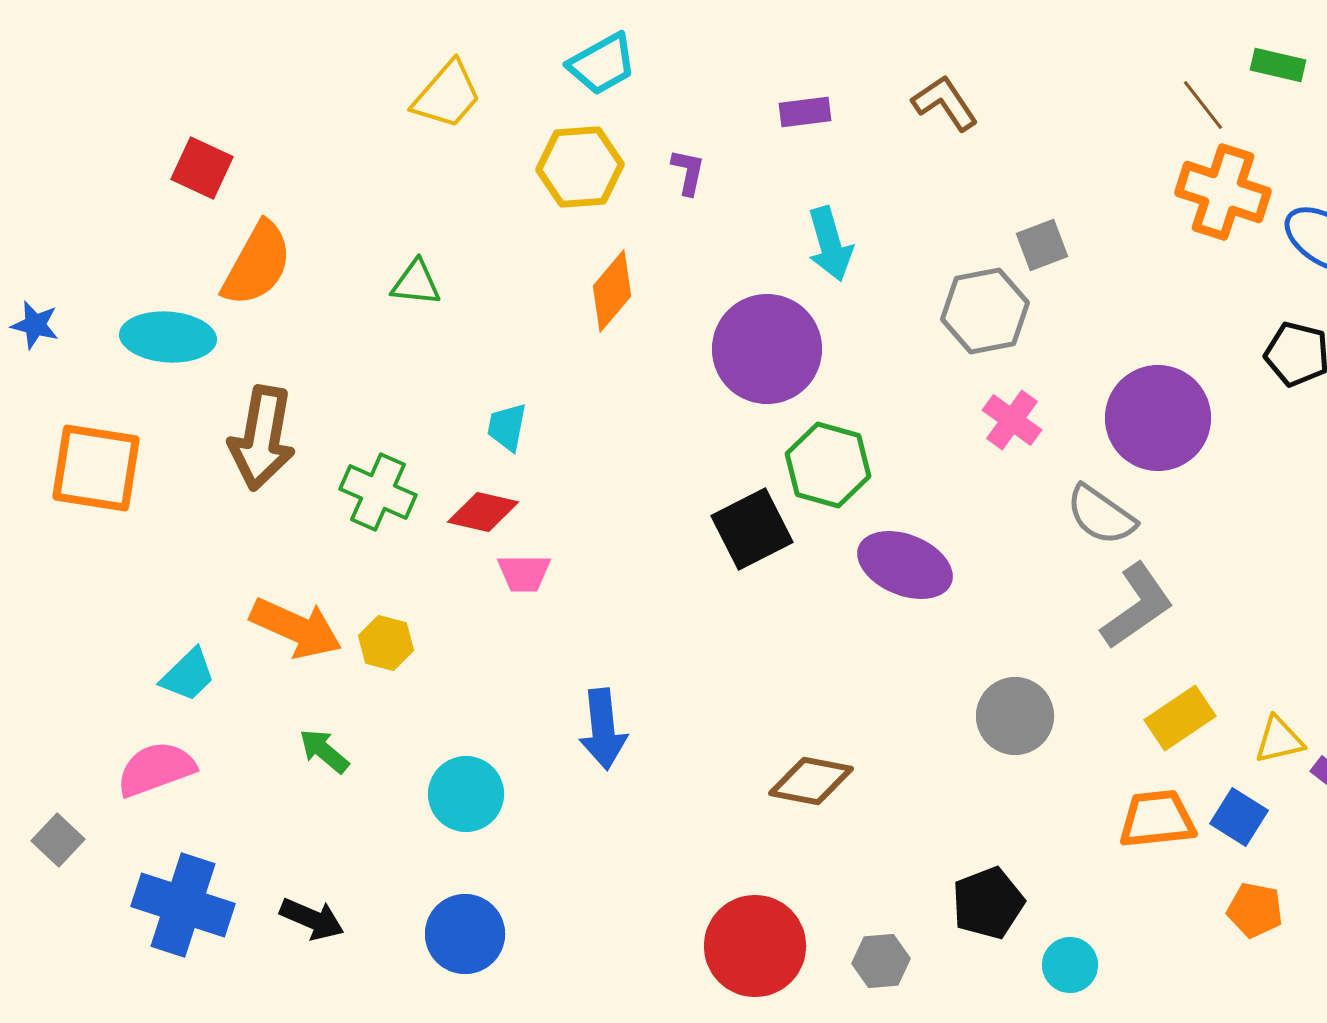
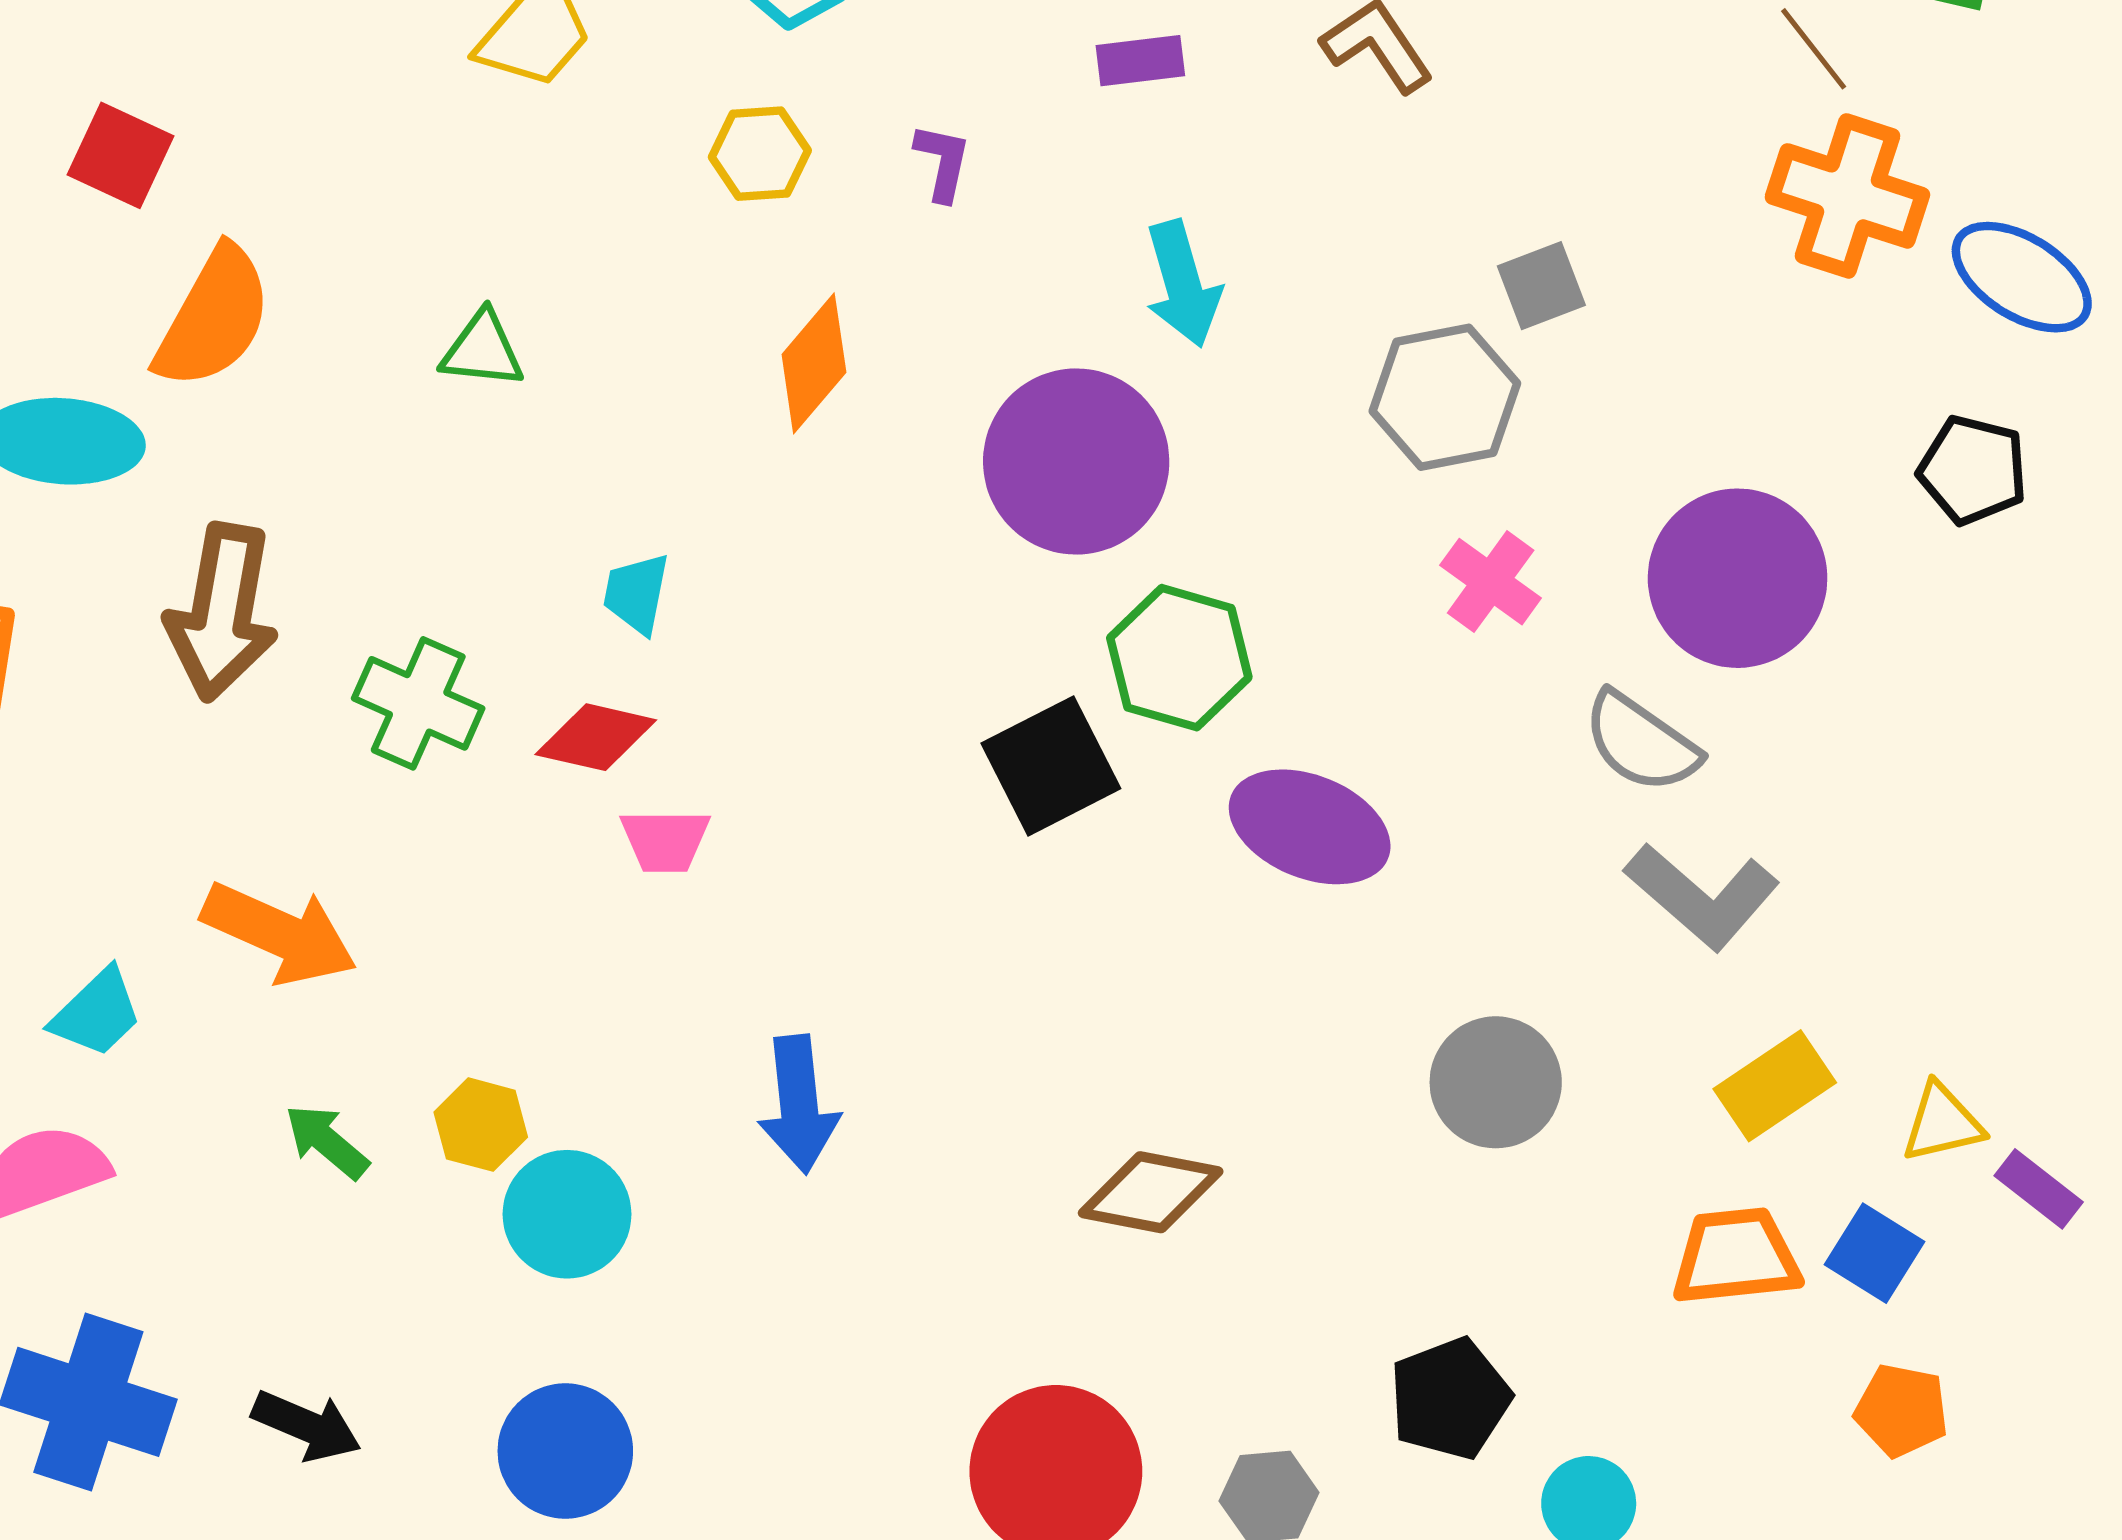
yellow hexagon: (580, 167) -> (760, 154), size x0.7
gray L-shape: (1137, 606) -> (1702, 896), turned 76
yellow hexagon: (386, 643) -> (481, 1125), moved

